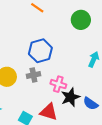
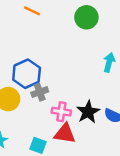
blue hexagon: (40, 51) -> (27, 74), moved
pink cross: (58, 84) -> (61, 112), moved

